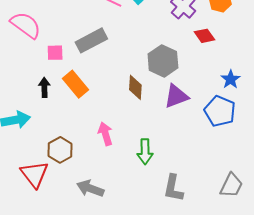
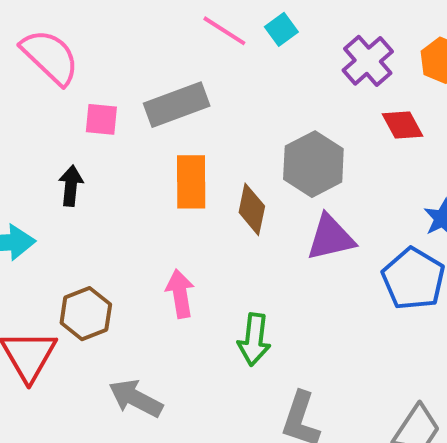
orange rectangle: (75, 84) -> (191, 182), moved, turned 32

